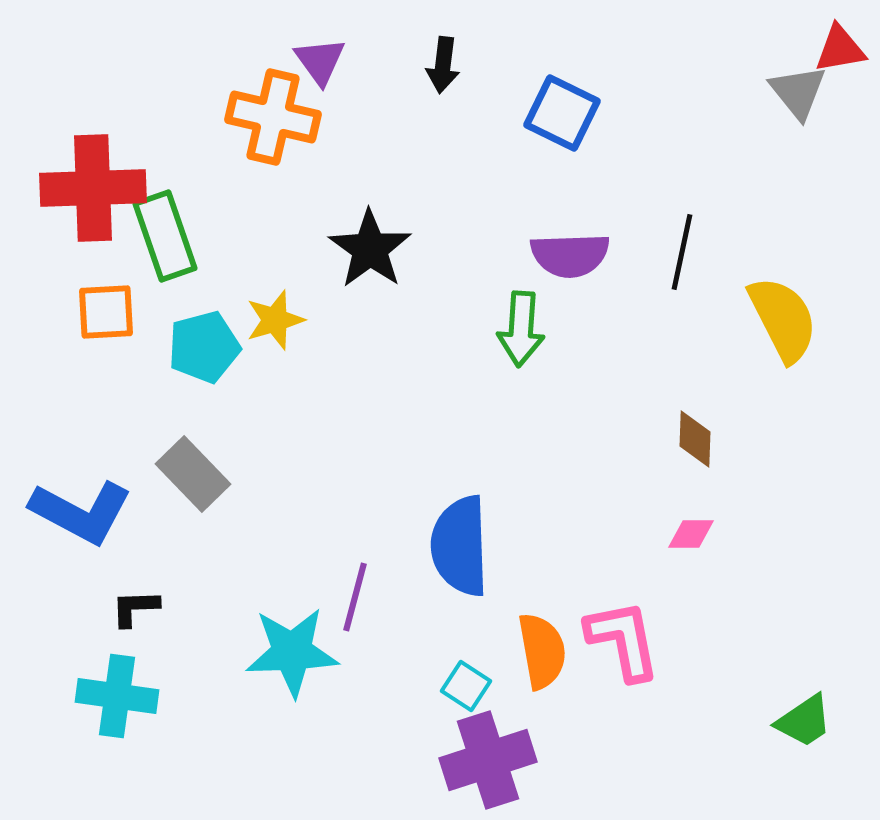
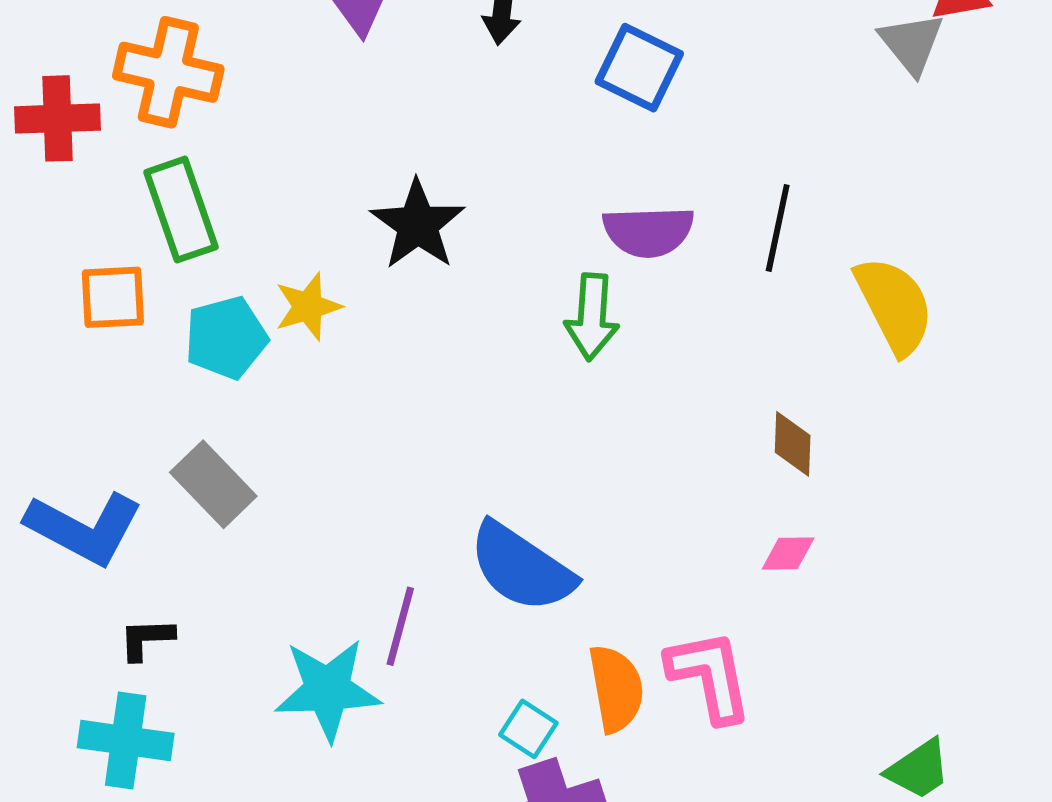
orange cross: (273, 117) -> (168, 72), moved
red cross: (93, 188) -> (58, 118), moved, size x0.7
blue semicircle: (460, 546) -> (521, 567), turned -54

